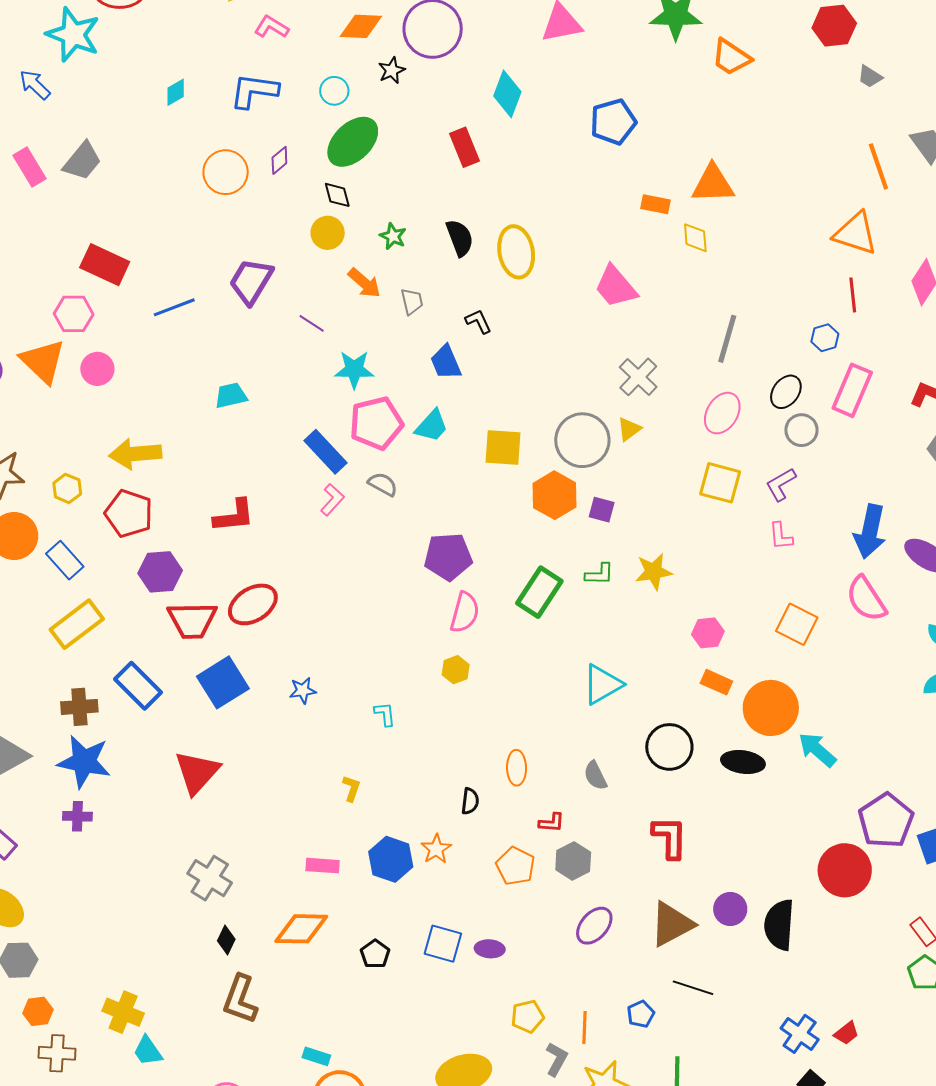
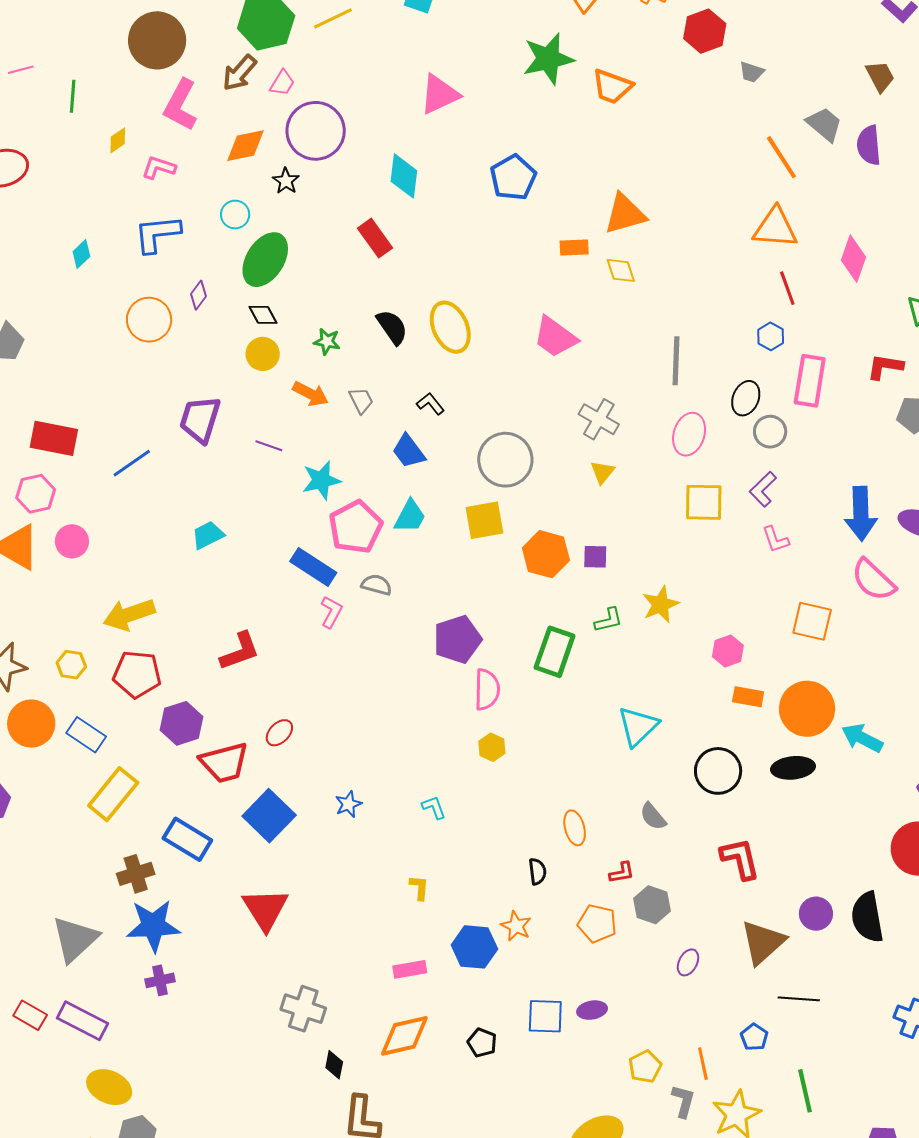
gray circle: (582, 440) -> (505, 460), moved
red ellipse: (253, 604) -> (279, 733), size x0.6
purple ellipse: (594, 926) -> (688, 962), size x0.7

